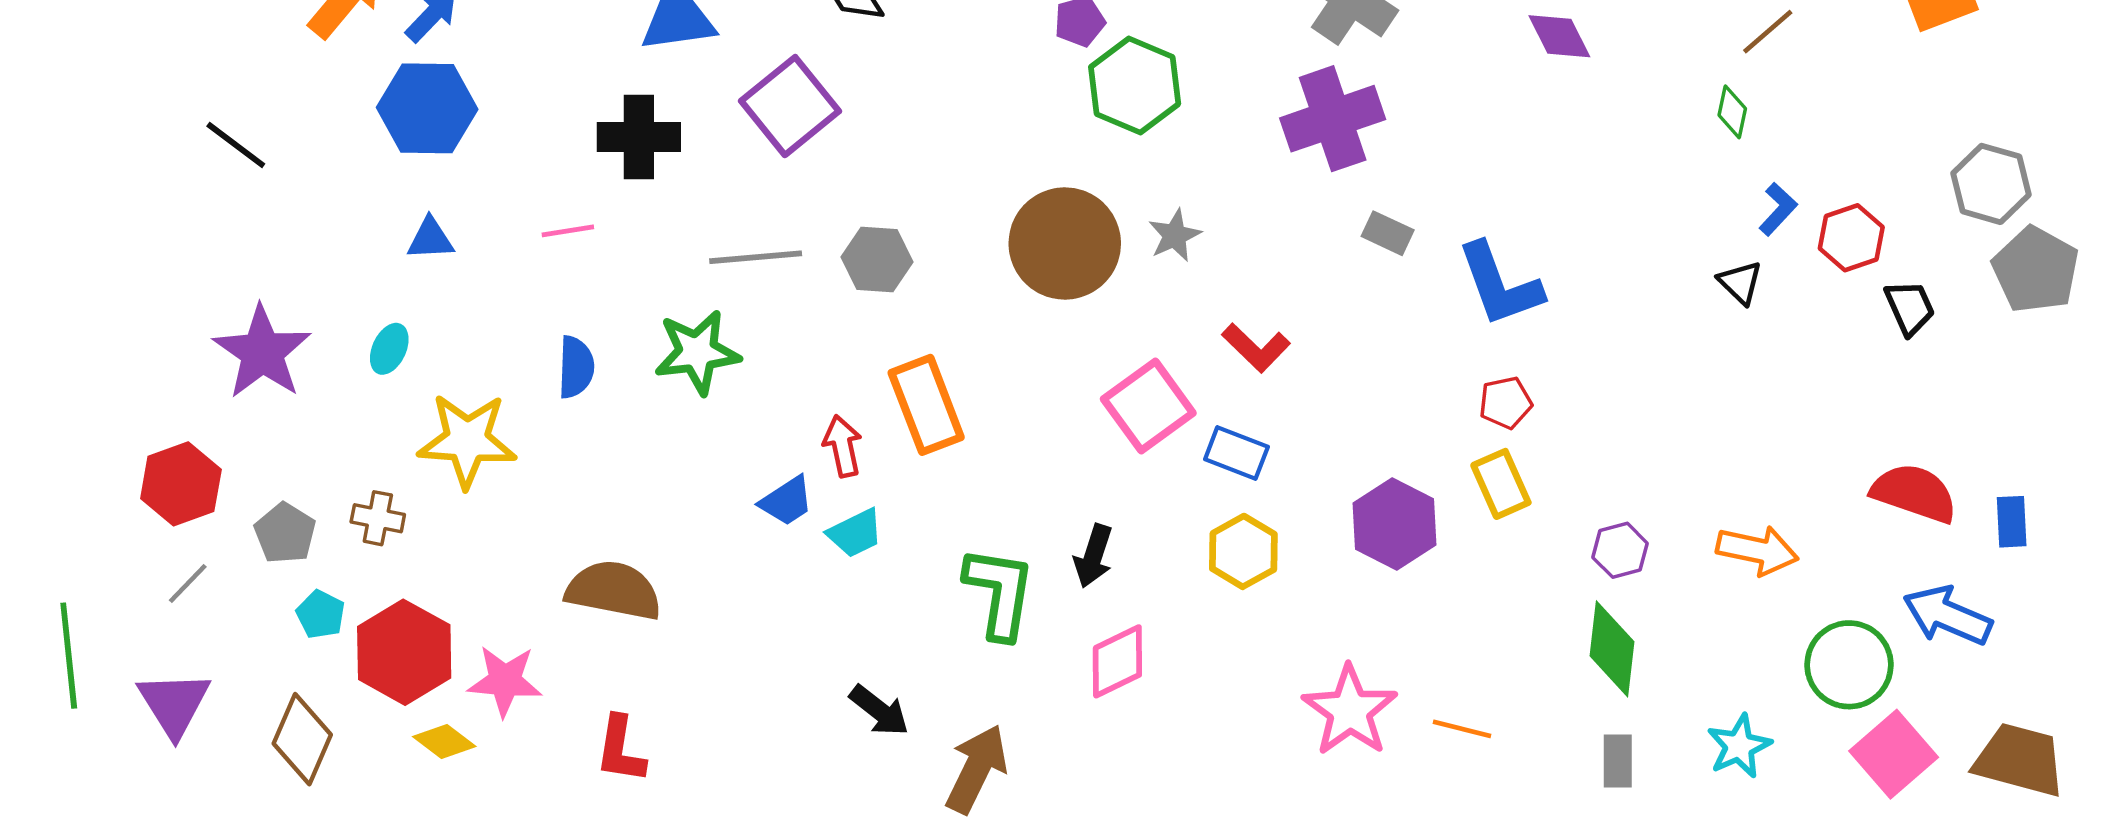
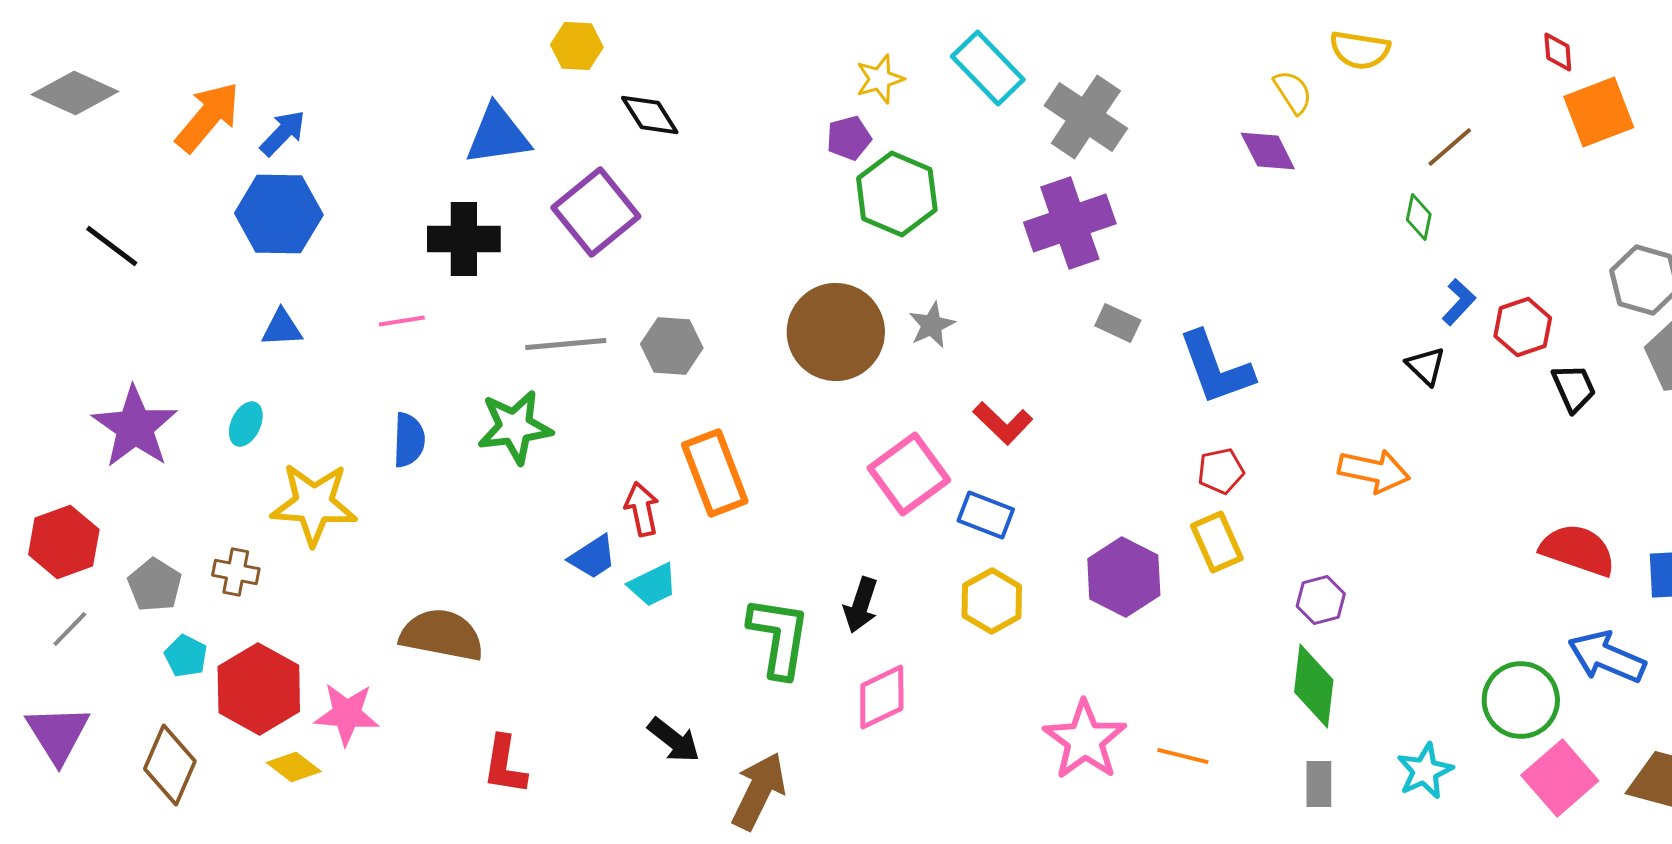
orange arrow: (1757, 550) -> (1374, 471), moved
red L-shape: (621, 750) -> (505, 765), moved

